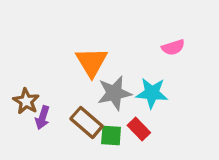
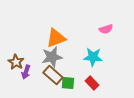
orange triangle: (91, 62) -> (56, 38), turned 40
gray star: (114, 93) -> (52, 57), moved
red rectangle: (139, 129) -> (92, 83), moved

